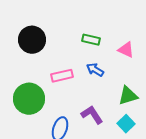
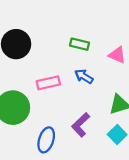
purple L-shape: (92, 115) -> (81, 125), turned -100

